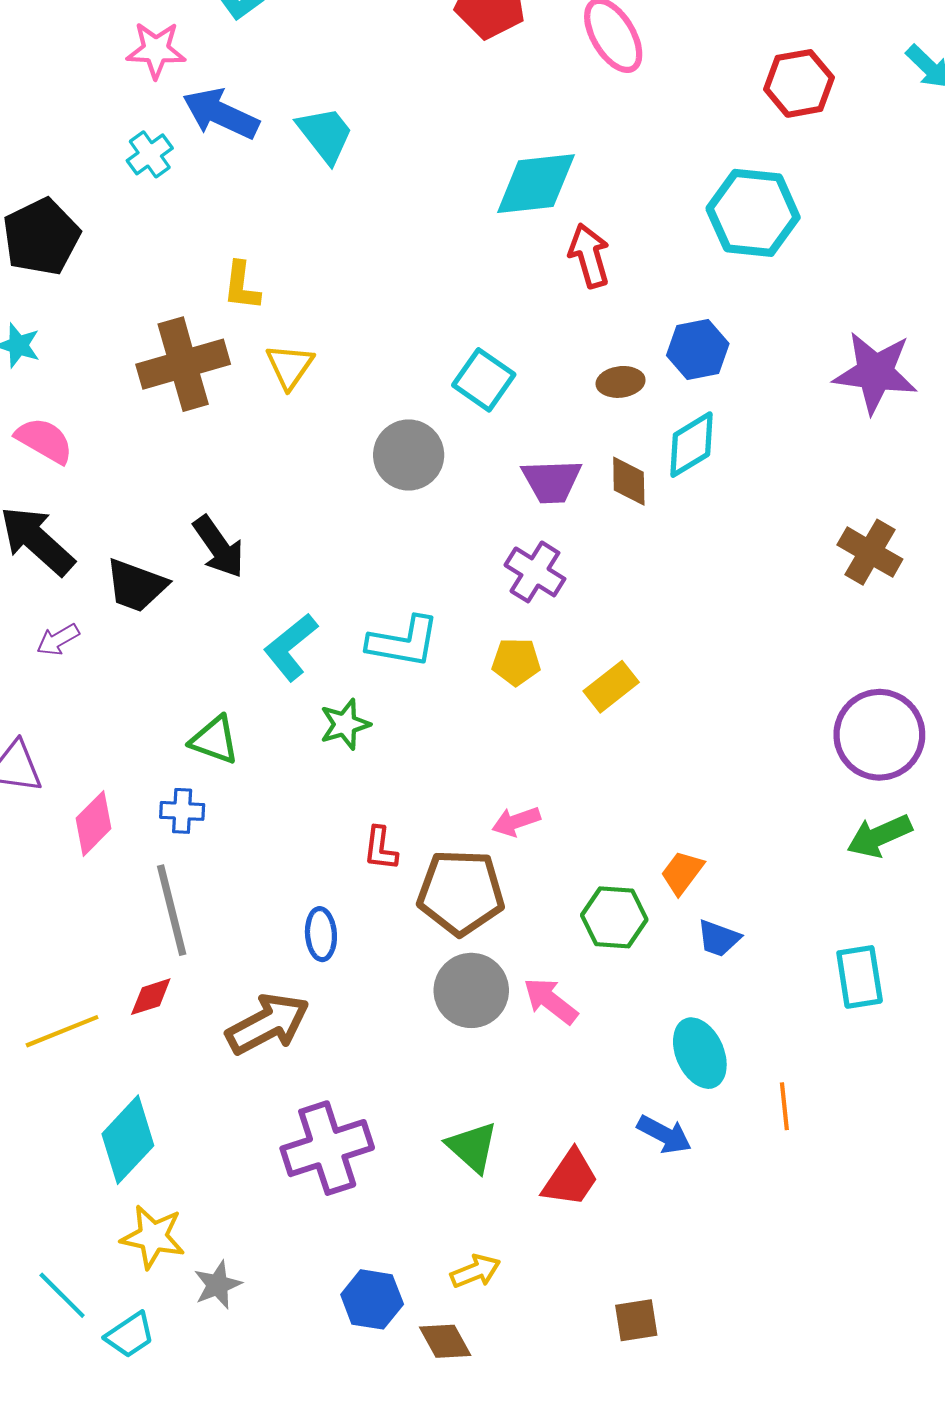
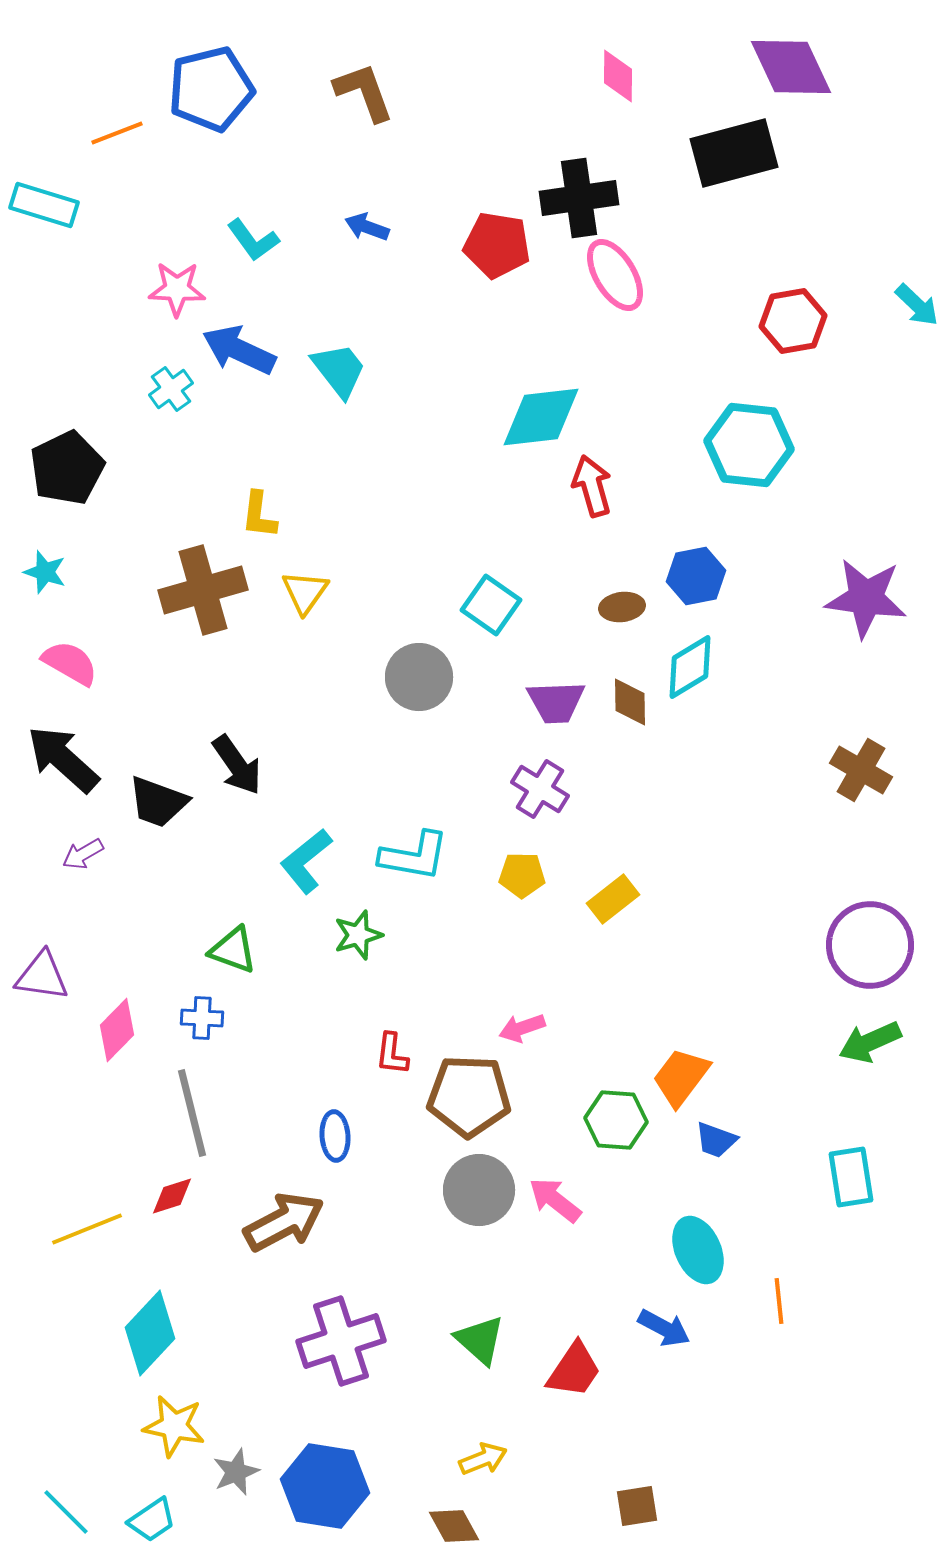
orange trapezoid: (682, 873) -> (681, 1077), size x1.4
cyan line: (62, 1295) -> (66, 1512), moved
blue hexagon: (372, 1299) -> (325, 1486), moved, size x1.5

